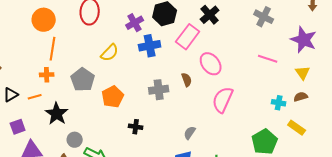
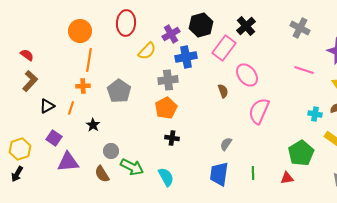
yellow semicircle: (110, 53) -> (147, 51), moved
gray cross: (159, 90) -> (168, 80), moved
orange line: (35, 97) -> (71, 108), turned -56
orange pentagon: (113, 97) -> (166, 108), moved
black star: (57, 114) -> (93, 125), size x0.6
purple square: (18, 127) -> (54, 138), turned -35

